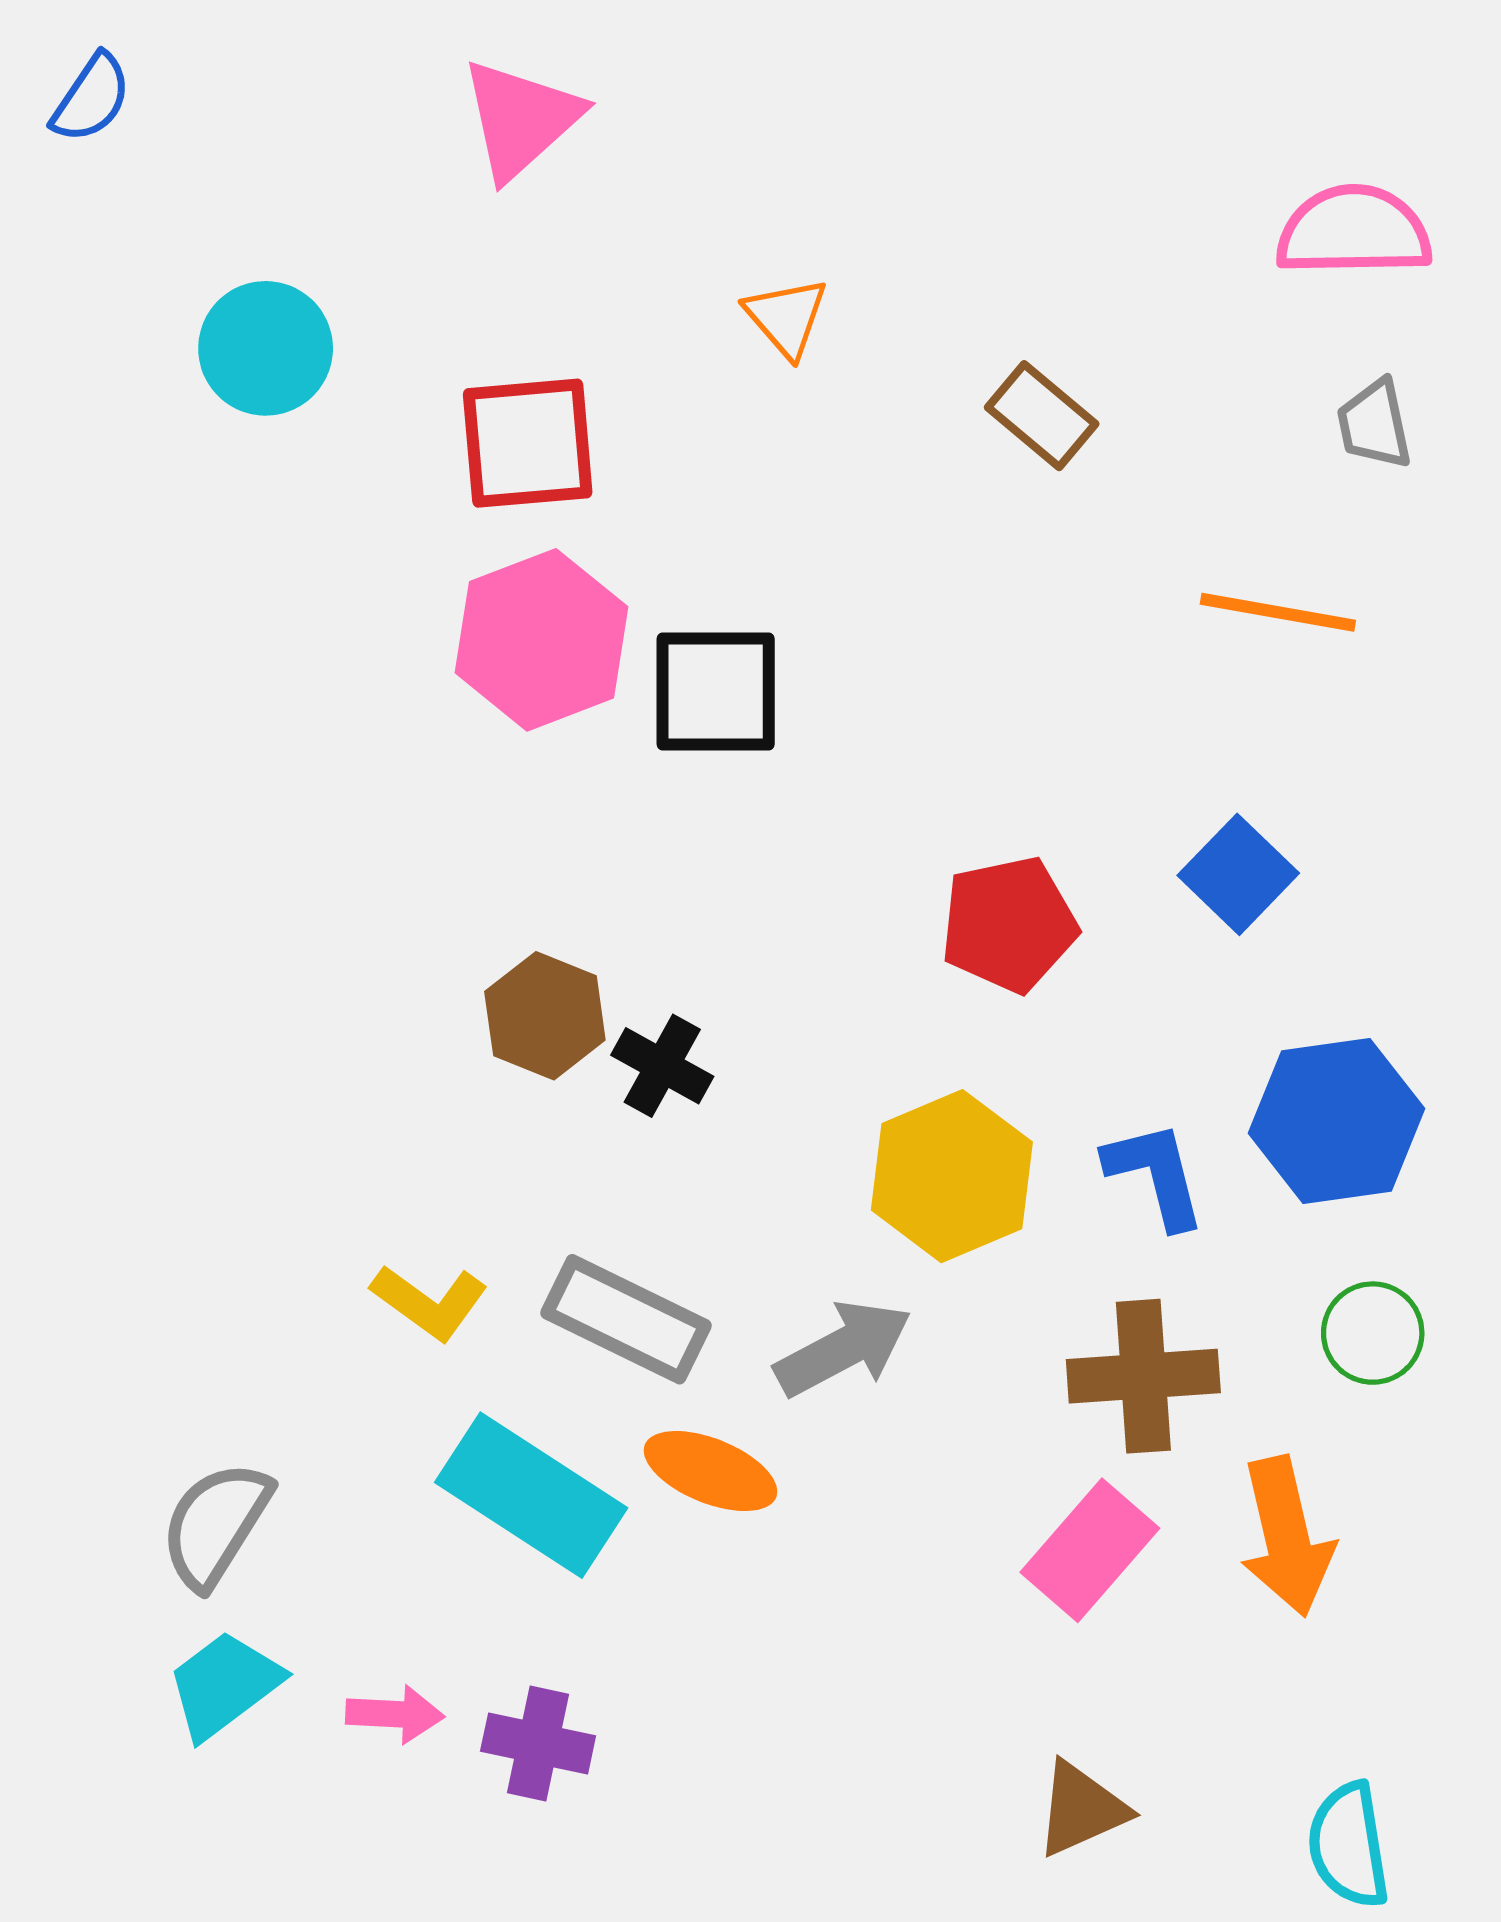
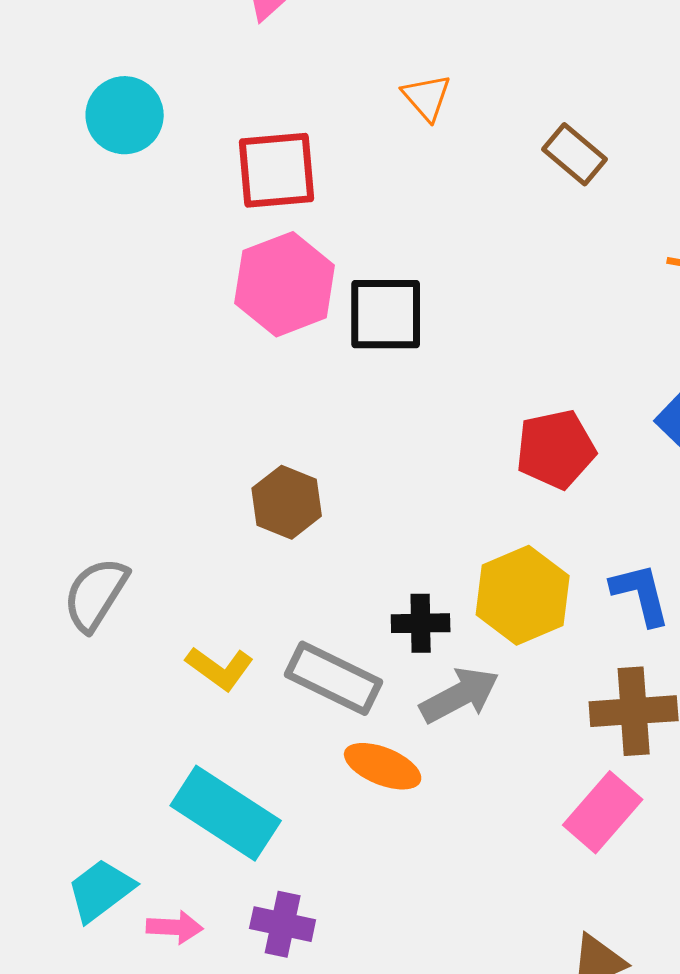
black cross: (662, 1066) -> (421, 623), moved, turned -30
cyan rectangle: (531, 1495) -> (226, 813), moved
gray semicircle: (216, 1524) -> (96, 594), moved
pink arrow: (395, 1714) -> (175, 927), moved

